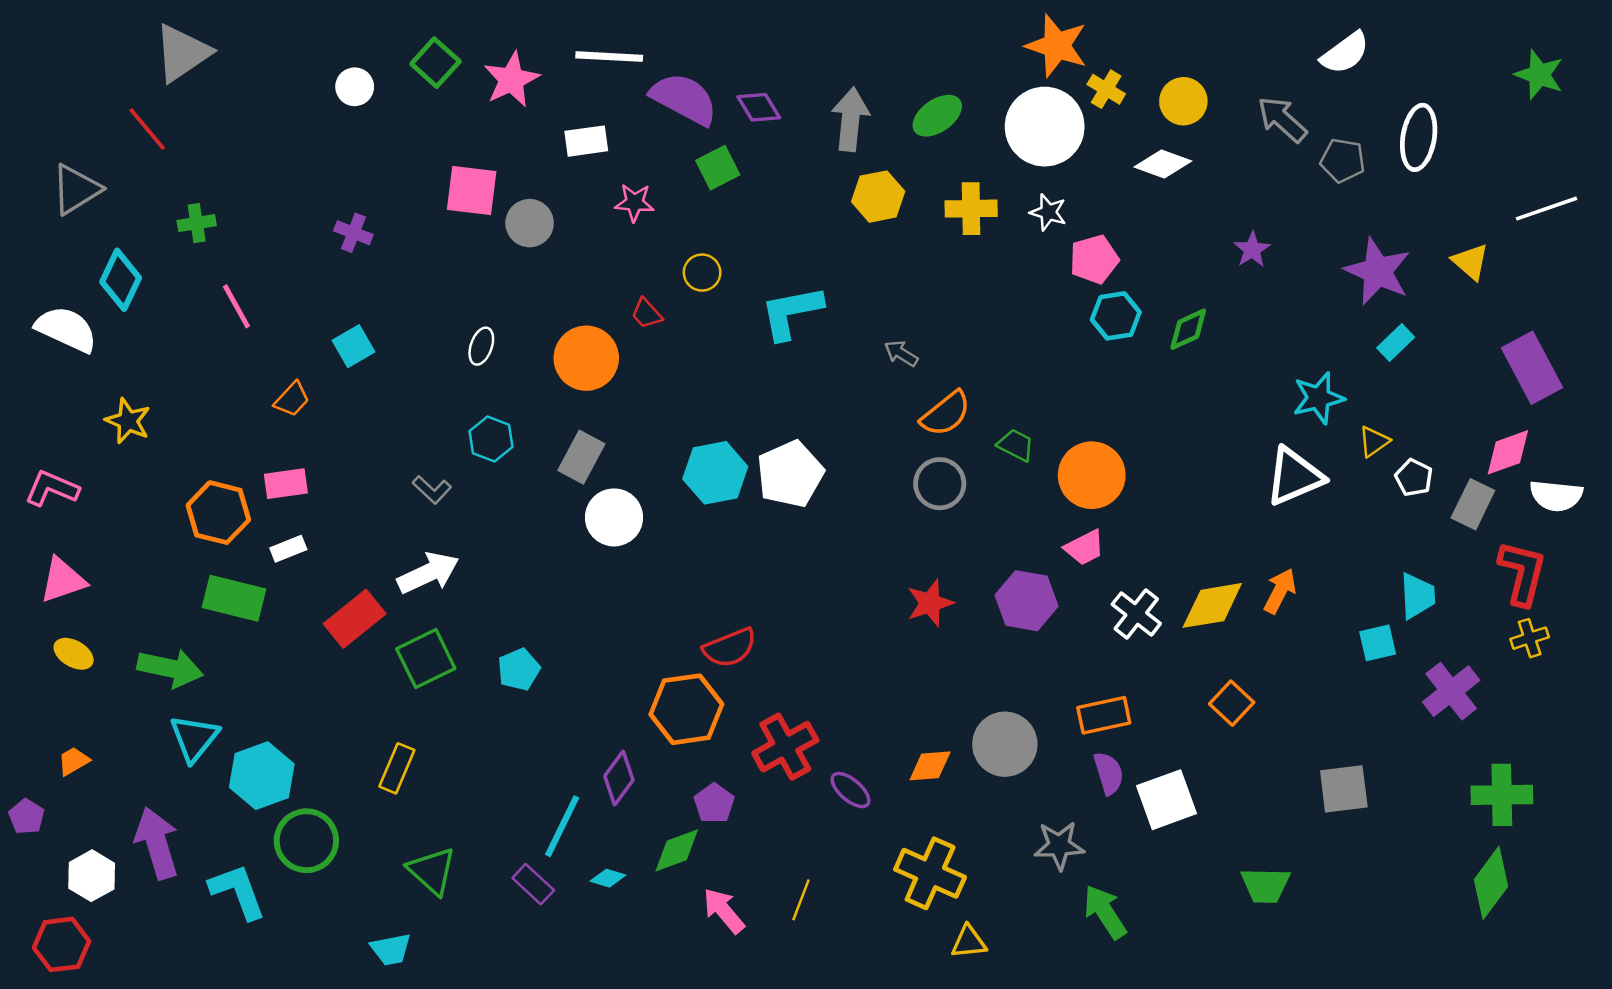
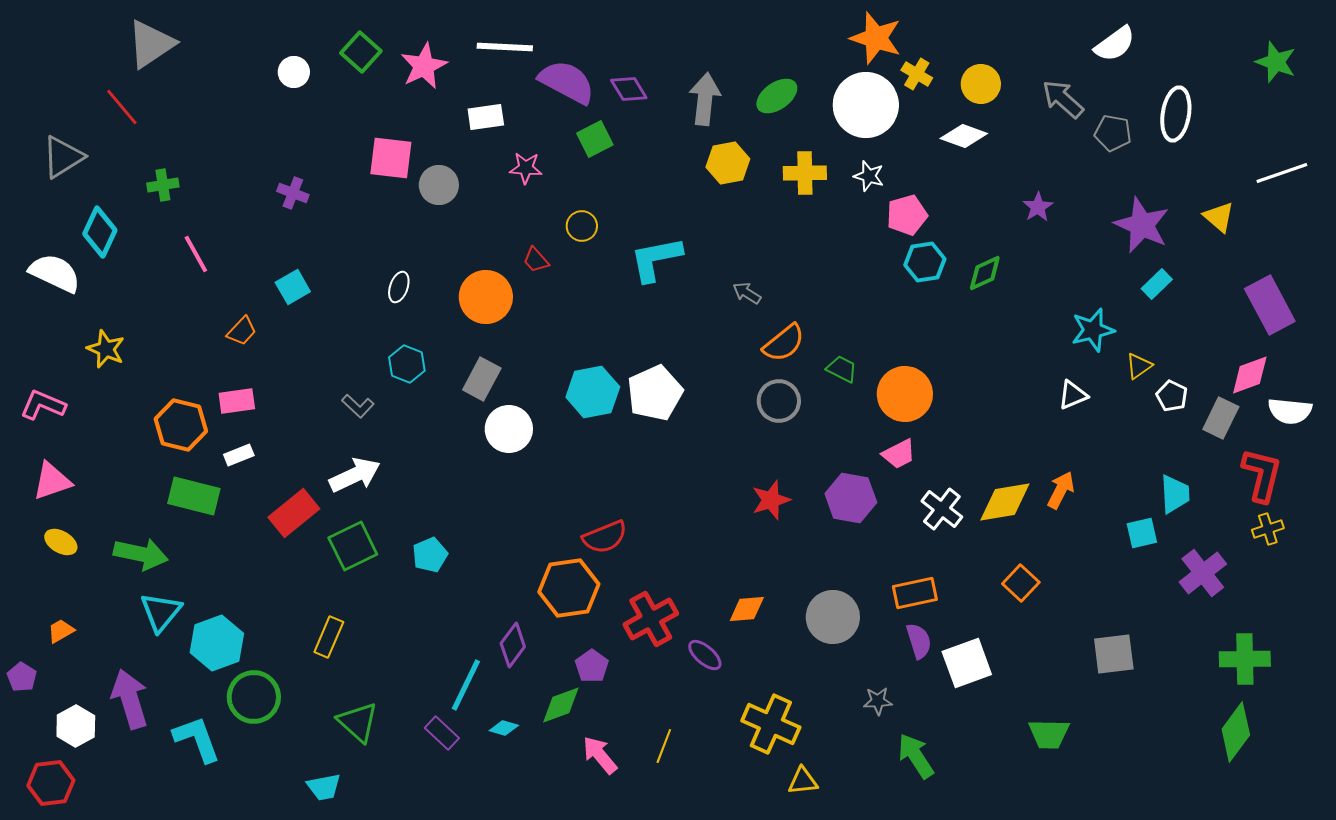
white triangle: (1294, 476) -> (1073, 395), size x0.6
orange diamond: (930, 766) -> (747, 609), moved
gray star: (1059, 846) -> (878, 701), size x0.7

